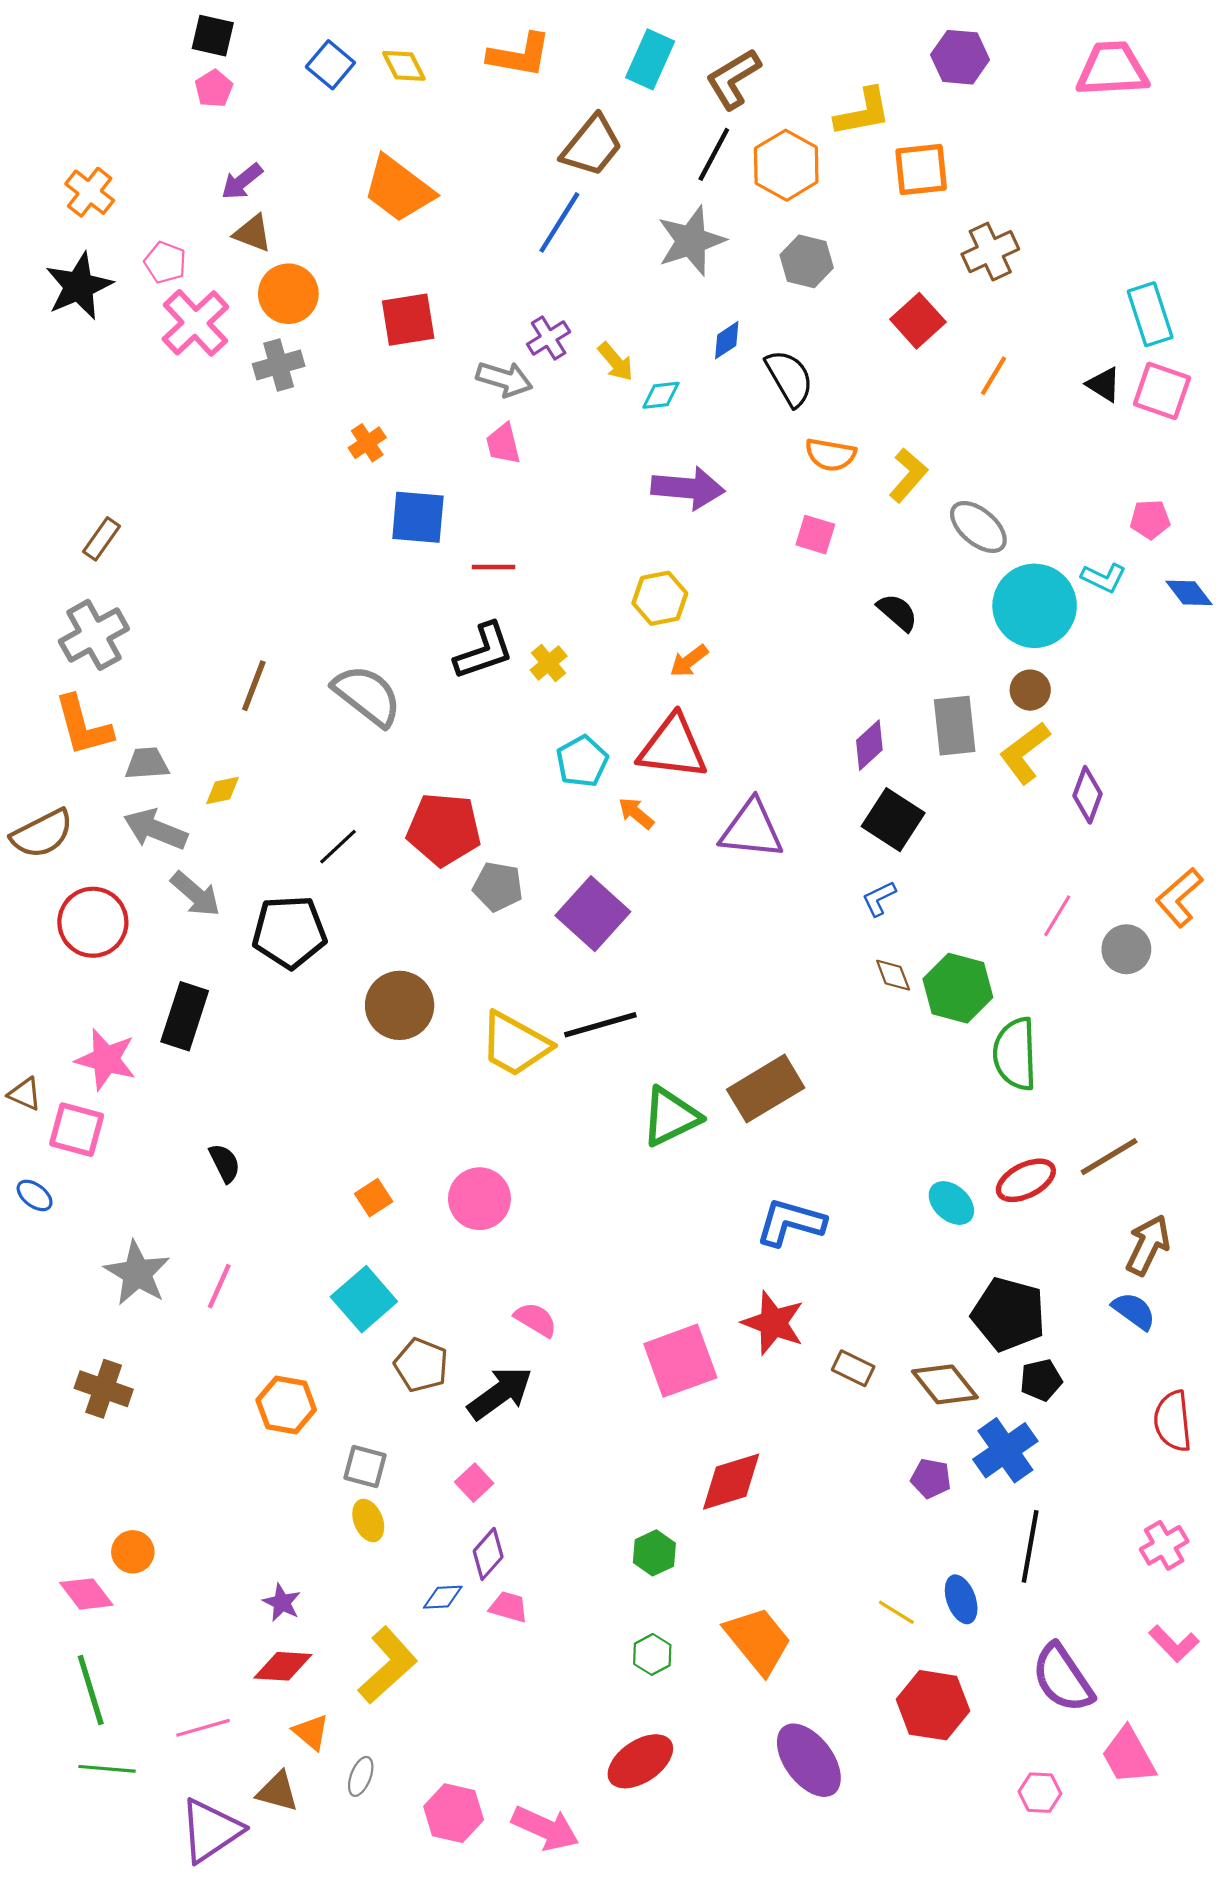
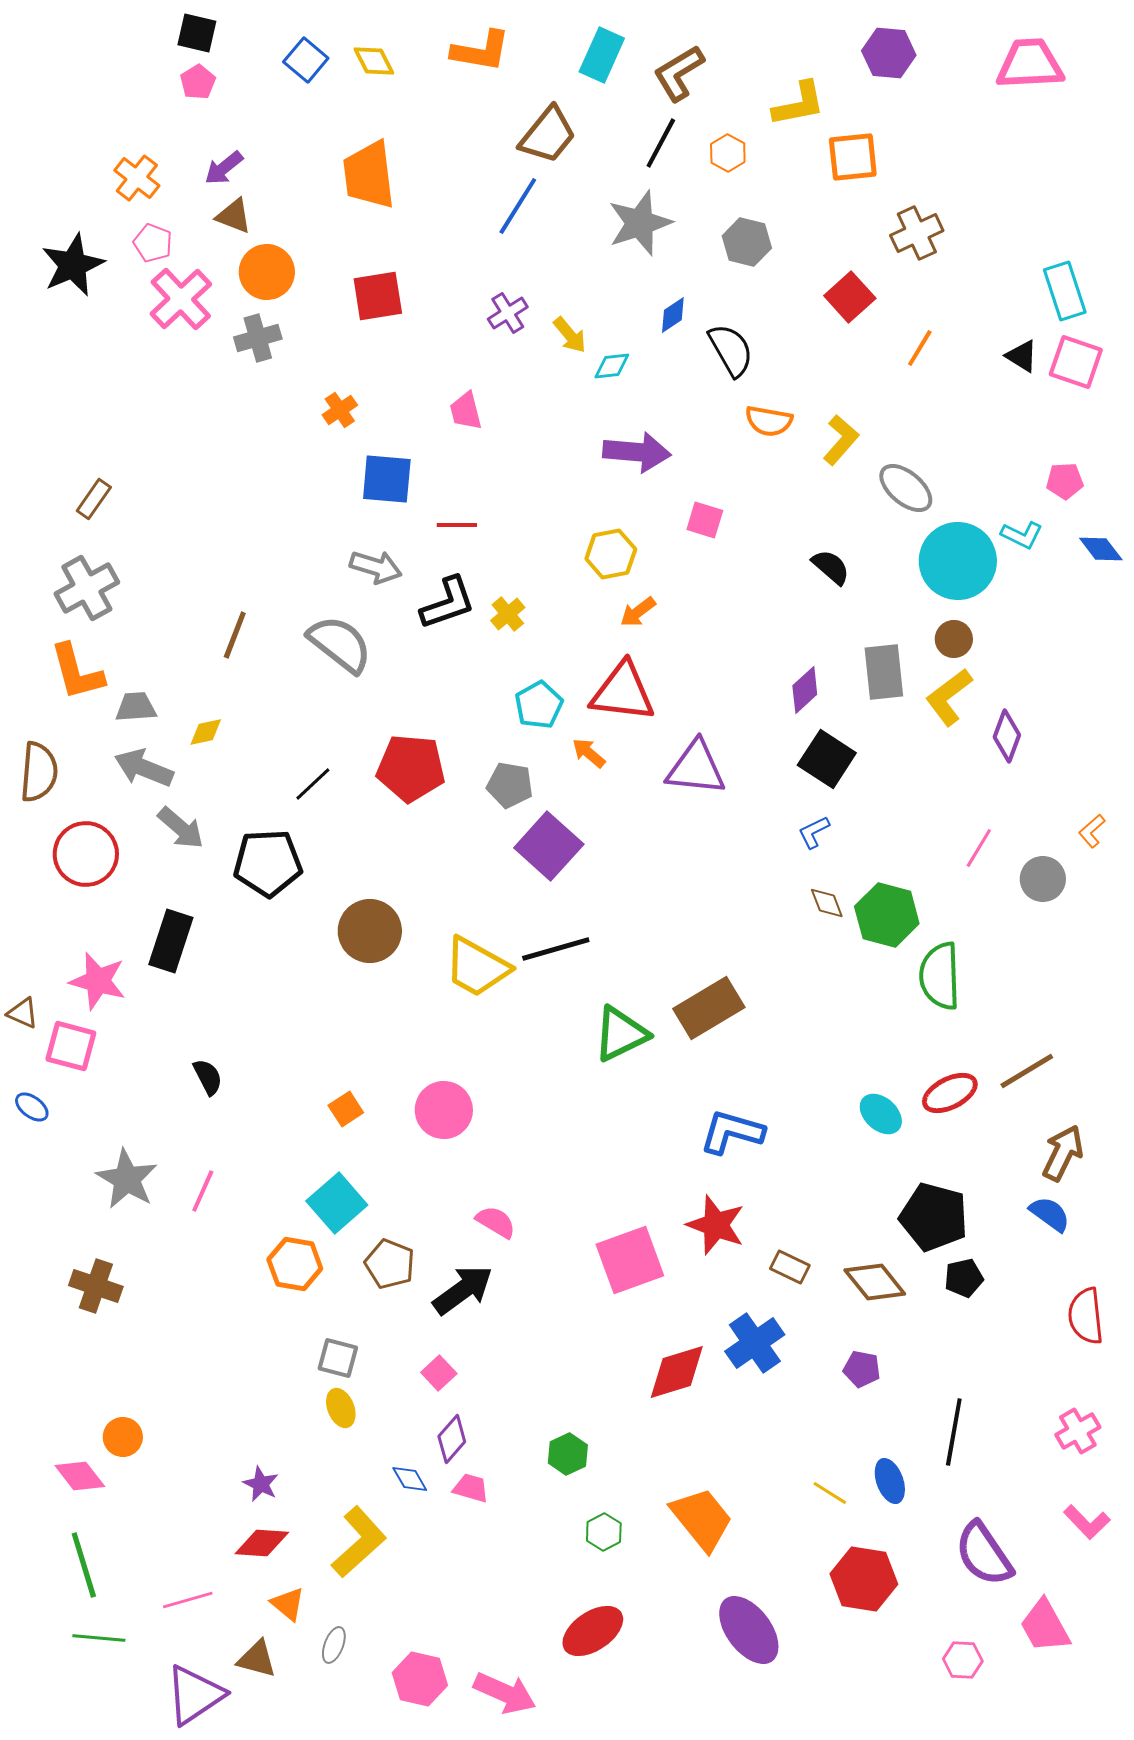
orange hexagon: (786, 165) -> (728, 153), size x0.6
orange trapezoid: (398, 189) -> (369, 175), turned 46
orange cross: (90, 192) -> (137, 178), moved
gray arrow: (504, 379) -> (376, 567), moved
pink square: (815, 535) -> (705, 520), moved
brown semicircle: (42, 834) -> (39, 772), turned -58
gray pentagon: (498, 887) -> (510, 785), moved
orange L-shape: (1179, 897) -> (1092, 831), size x0.6
orange hexagon: (286, 1405) -> (295, 1264), moved
blue cross: (1005, 1450) -> (755, 1343), moved
green hexagon: (654, 1553) -> (568, 1454), moved
blue diamond: (443, 1597) -> (410, 1479), turned 63

